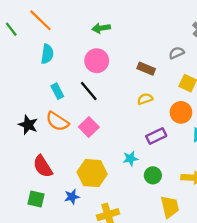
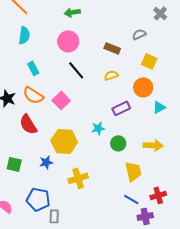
black line: (89, 91) -> (76, 70), moved
red semicircle: (43, 166) -> (28, 124), moved

